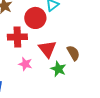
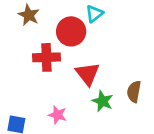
brown semicircle: (73, 53) -> (134, 92), moved, turned -140
pink star: (25, 64) -> (57, 115), moved

